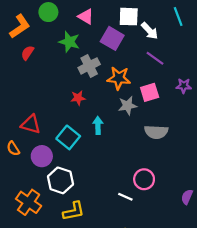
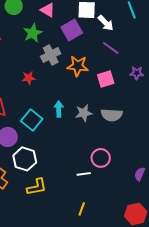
purple square: (112, 38) -> (72, 30), turned 30
green star: (69, 42) -> (33, 33), turned 30
red star: (78, 98) -> (29, 78), moved
gray star: (128, 106) -> (84, 113), moved
white line: (125, 197) -> (84, 174), turned -32

